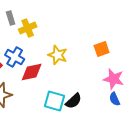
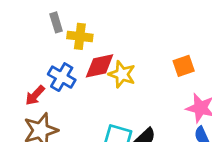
yellow cross: (28, 28) -> (80, 36), turned 30
red diamond: (32, 72) -> (100, 66), moved

